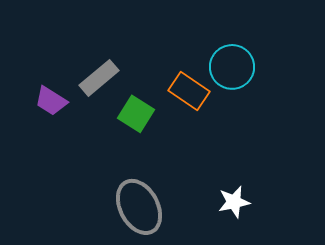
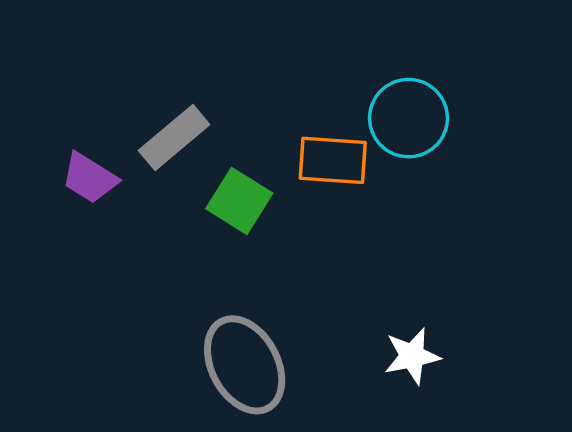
orange rectangle: (189, 91) -> (333, 160), turned -30

